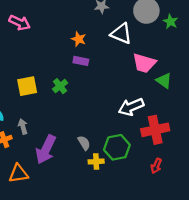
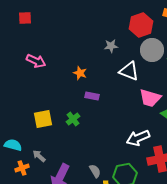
orange star: (79, 39) -> (80, 73), moved
gray arrow: (23, 127) -> (39, 156), turned -32

